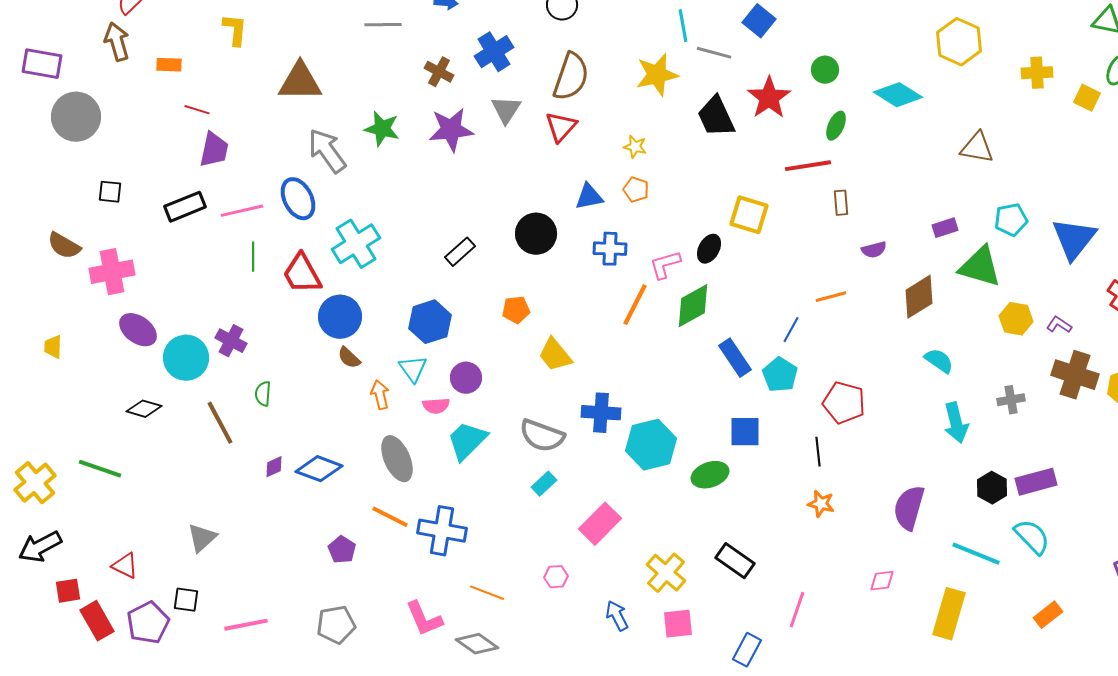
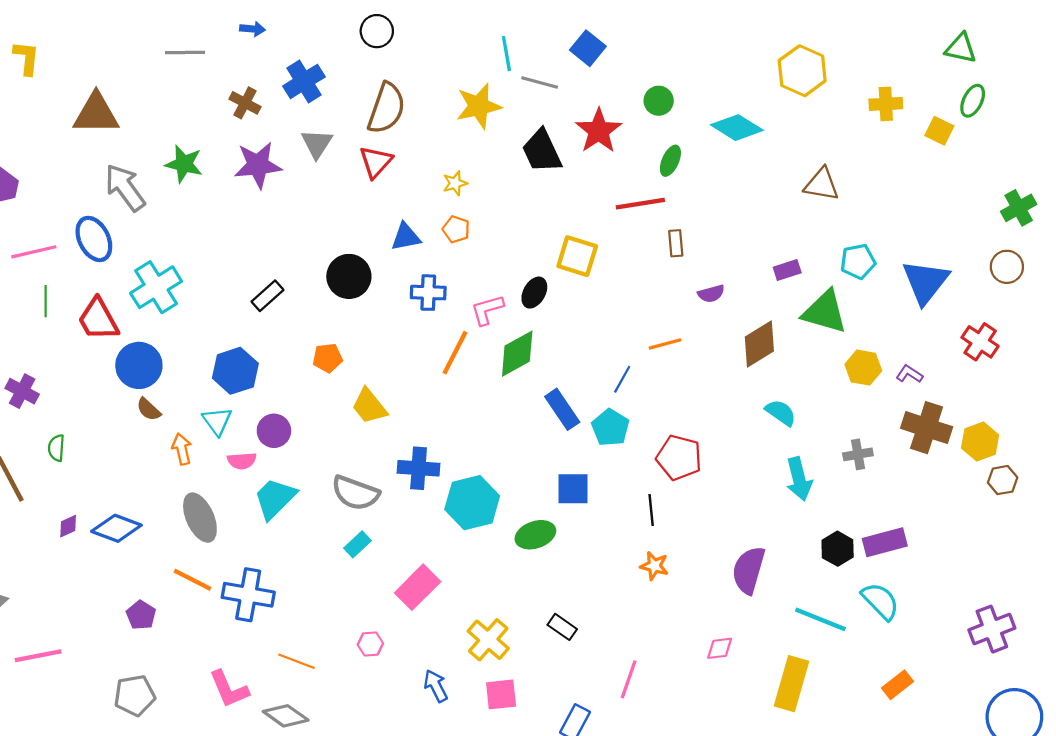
yellow star: (635, 147) -> (455, 183), turned -30
black rectangle: (735, 561) -> (562, 627), size x0.7
pink line: (246, 625) -> (38, 656), moved

